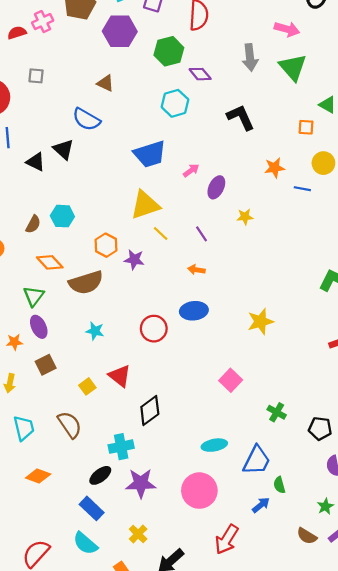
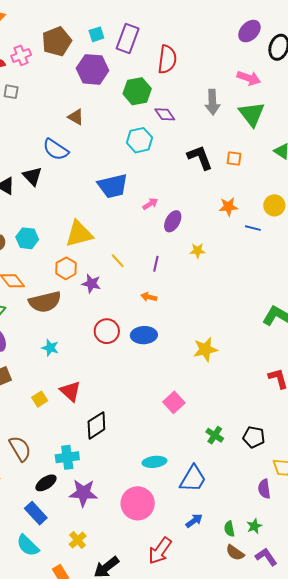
gray square: (36, 76) -> (11, 92), moved
orange square: (306, 127) -> (234, 159), moved
yellow triangle: (145, 205) -> (79, 234), moved
purple line: (202, 234) -> (156, 264), turned 42
red circle: (154, 329) -> (107, 331), moved
brown semicircle: (70, 425) -> (20, 449), moved
black pentagon: (320, 428) -> (254, 437), moved
green semicircle: (279, 485) -> (229, 529), moved

